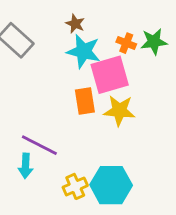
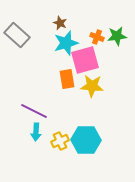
cyan star: (83, 51) -> (66, 43), turned -30
cyan arrow: (26, 166) -> (36, 132), moved

